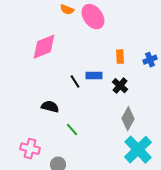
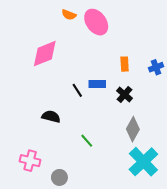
green line: (72, 130) -> (87, 141), moved

